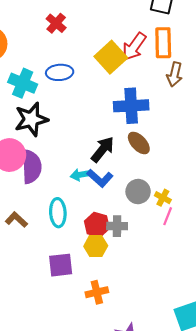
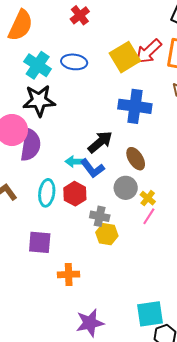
brown ellipse: (139, 143) -> (136, 159), moved
red hexagon: (97, 225) -> (75, 194), moved
yellow hexagon: (96, 246) -> (107, 234), moved

